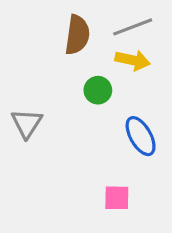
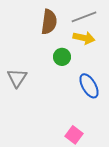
pink square: (117, 198) -> (74, 135), moved, turned 36

